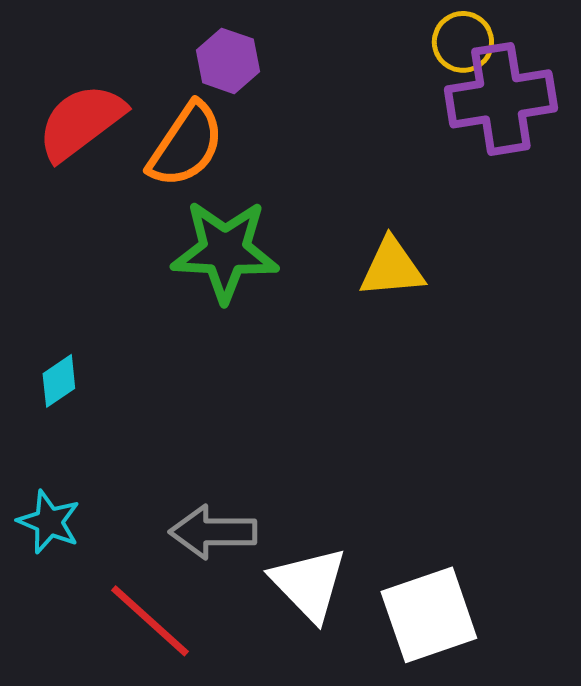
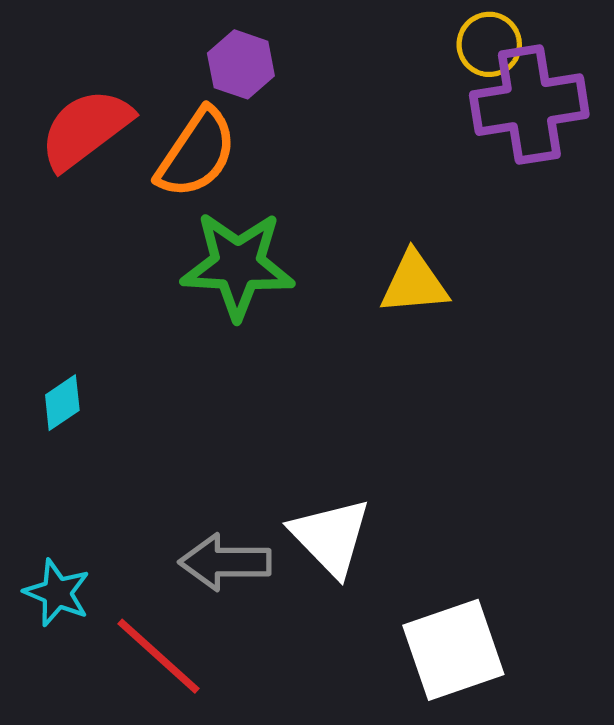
cyan star: (49, 522) -> (57, 593), moved
white triangle: (309, 584) -> (331, 537), moved

